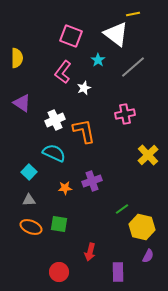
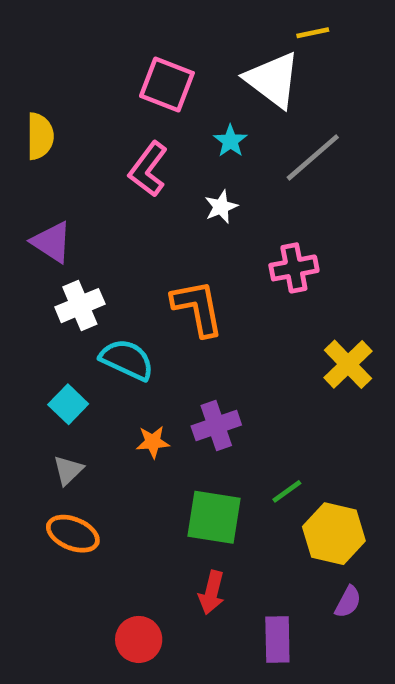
white star: (84, 88) -> (221, 207), moved
white cross: (55, 120) -> (80, 306), moved
gray triangle: (29, 200) -> (68, 470), turned -40
green square: (59, 224) -> (214, 517), moved, size x1.4

